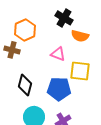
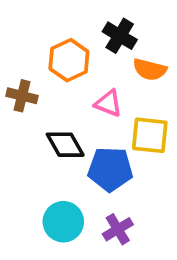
orange hexagon: (25, 30) -> (69, 60), moved
black diamond: (25, 85) -> (65, 145), moved, turned -45

